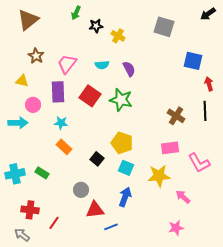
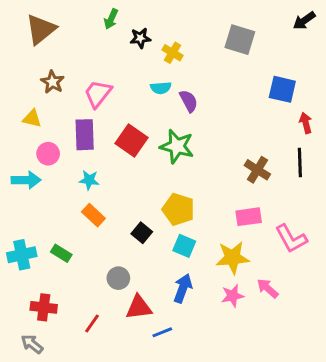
cyan semicircle: (102, 65) -> (161, 88), moved
red line: (54, 223) -> (92, 324), moved
pink star: (176, 228) -> (233, 296), moved

